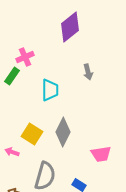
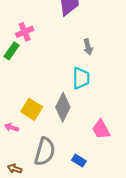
cyan trapezoid: (50, 90) -> (81, 78), moved
pink trapezoid: (101, 154) -> (101, 129), turned 70

